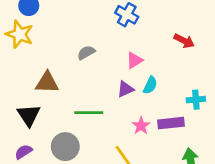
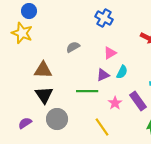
green line: (89, 113) -> (87, 91), moved
black triangle: (29, 115) -> (44, 95), moved
purple rectangle: (171, 123) -> (138, 101), turned 60

